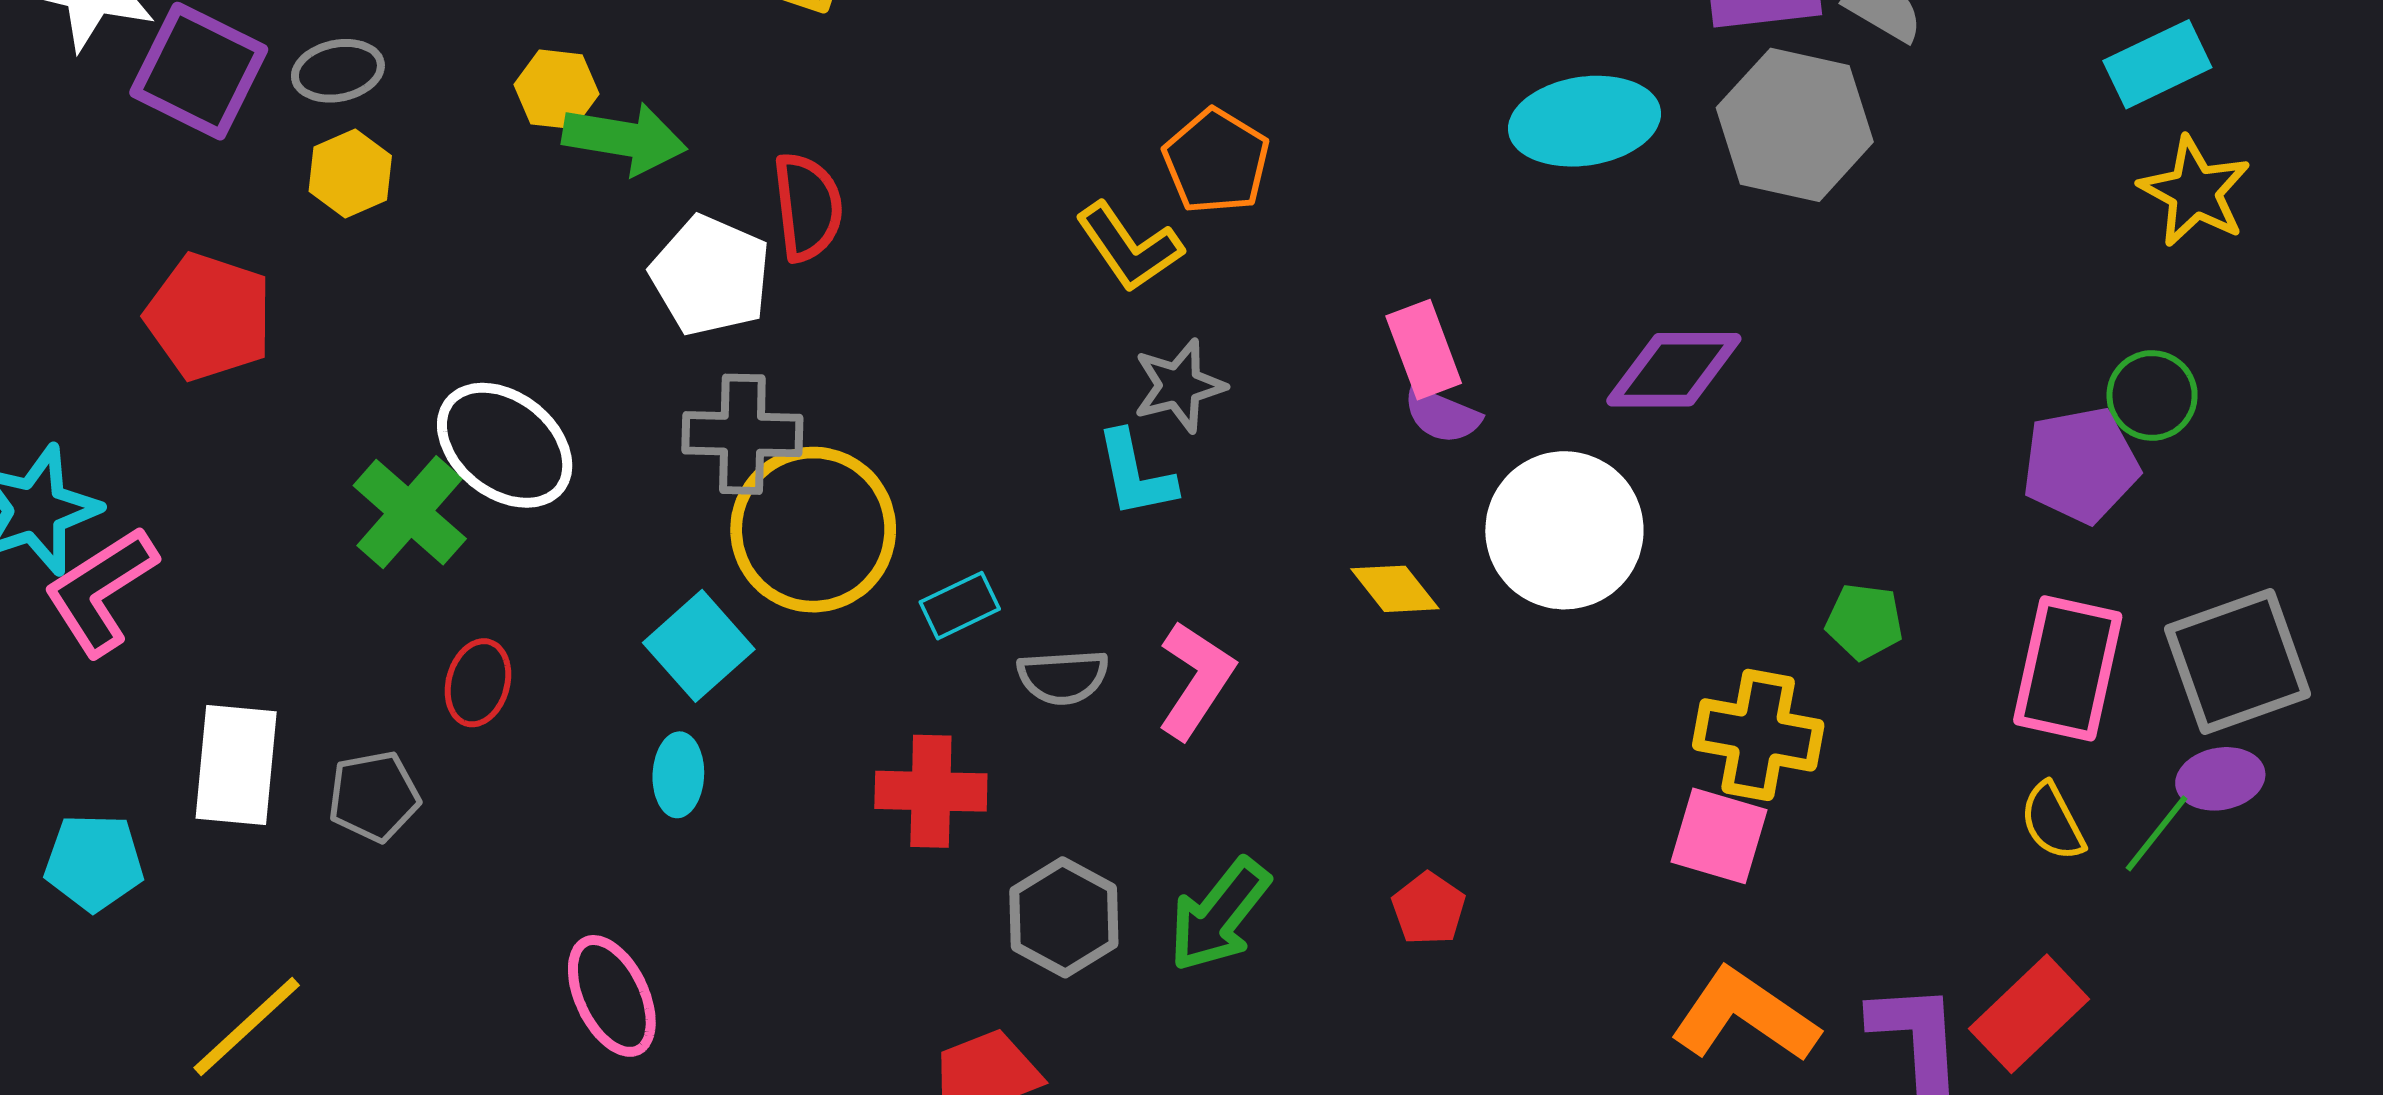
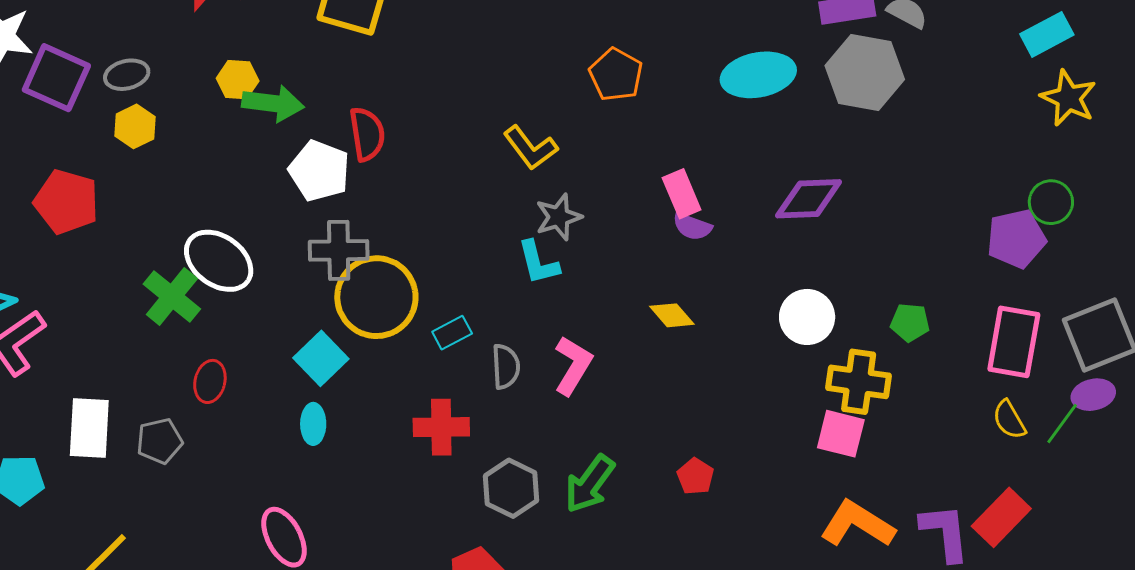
orange pentagon: (1216, 161) -> (616, 75), moved
white circle: (1564, 530) -> (807, 317), moved, size x0.7
gray semicircle: (1063, 677) -> (506, 367), turned -87

